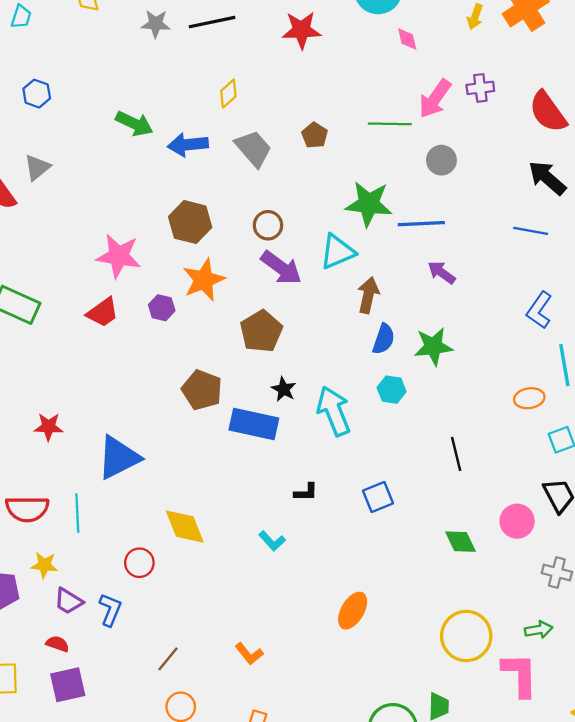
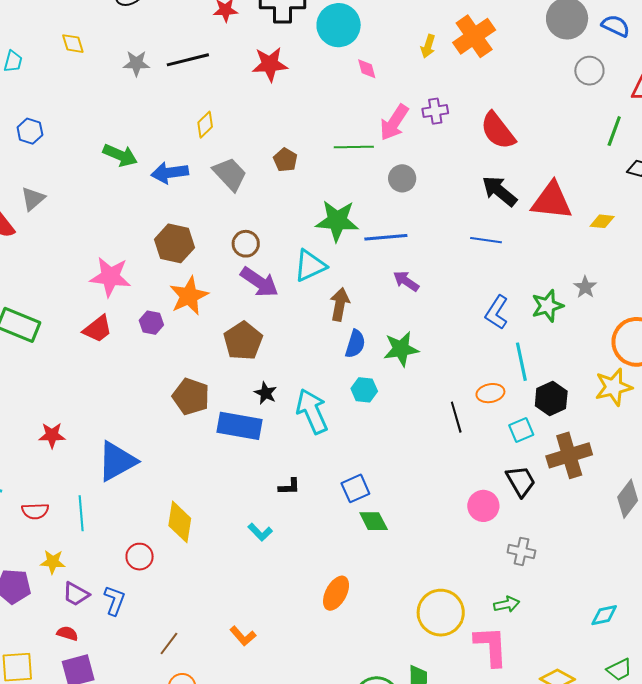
black line: (456, 454) -> (456, 417), moved
red semicircle: (27, 509) -> (35, 511), size x0.7
yellow diamond: (185, 527) -> (180, 522), turned 33
green diamond: (460, 542) -> (374, 521), moved

